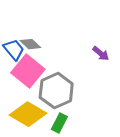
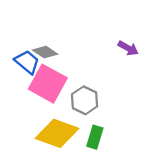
gray hexagon: (56, 91) -> (85, 100), size x0.7

